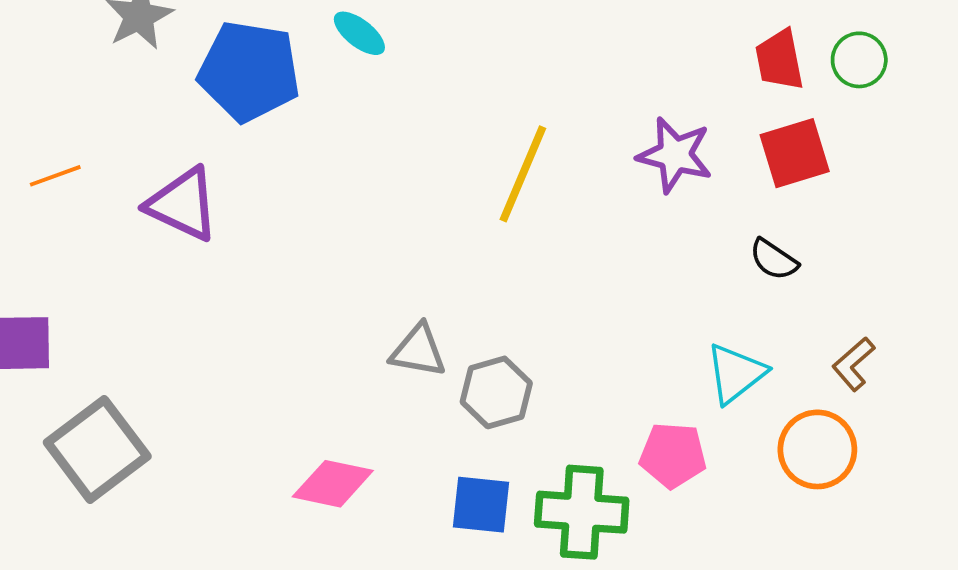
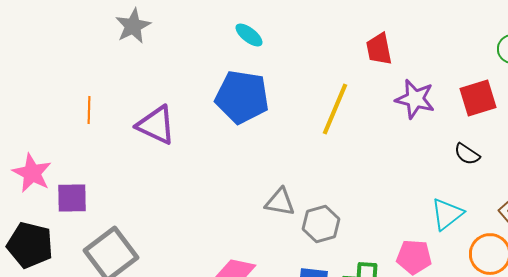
red trapezoid: (779, 60) -> (379, 49), moved
blue pentagon: (249, 71) -> (242, 97), moved
orange line: (55, 176) -> (89, 110), turned -68

